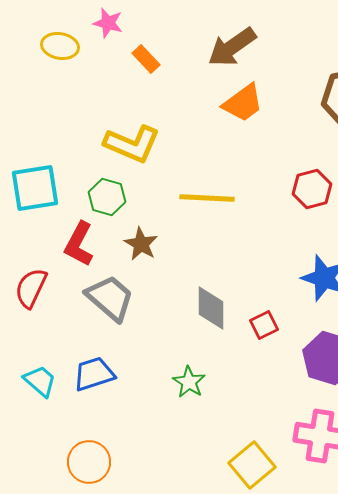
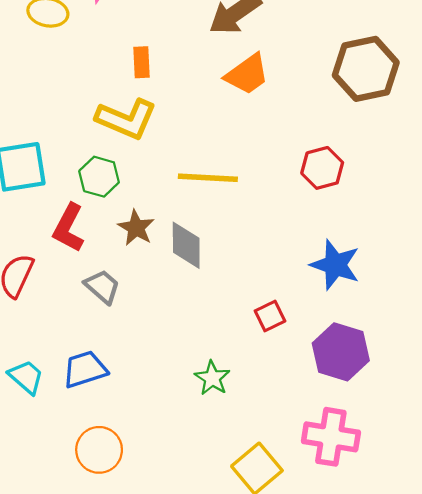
orange rectangle: (146, 59) -> (142, 62), moved, turned 40
gray trapezoid: (110, 298) -> (102, 287), size x0.7
gray diamond: (211, 308) -> (186, 245), moved
green star: (189, 382) -> (212, 378), moved
orange circle: (89, 462) -> (99, 450), moved

